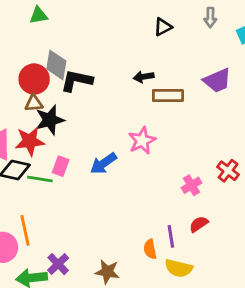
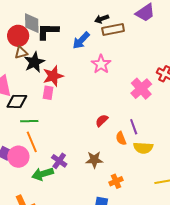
black arrow: (144, 77) -> (102, 19), moved
red star: (30, 141) -> (53, 76), moved
blue arrow: (104, 163) -> (81, 40), moved
green line: (40, 179) -> (29, 121), moved
pink cross: (192, 185) -> (141, 89), size x1.5
red semicircle: (199, 224) -> (102, 121), moved

